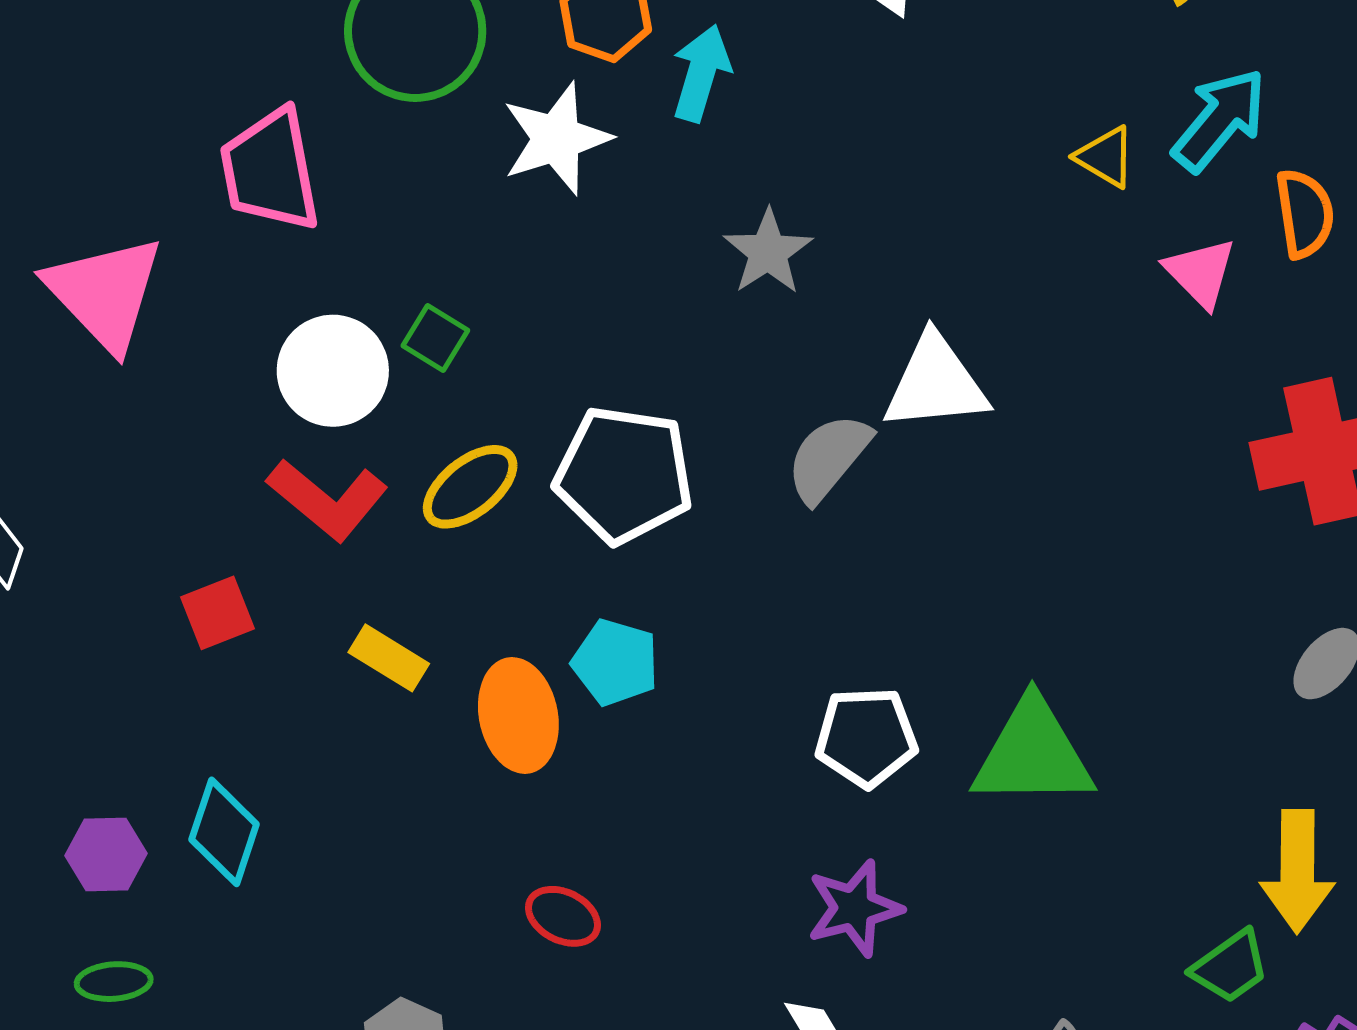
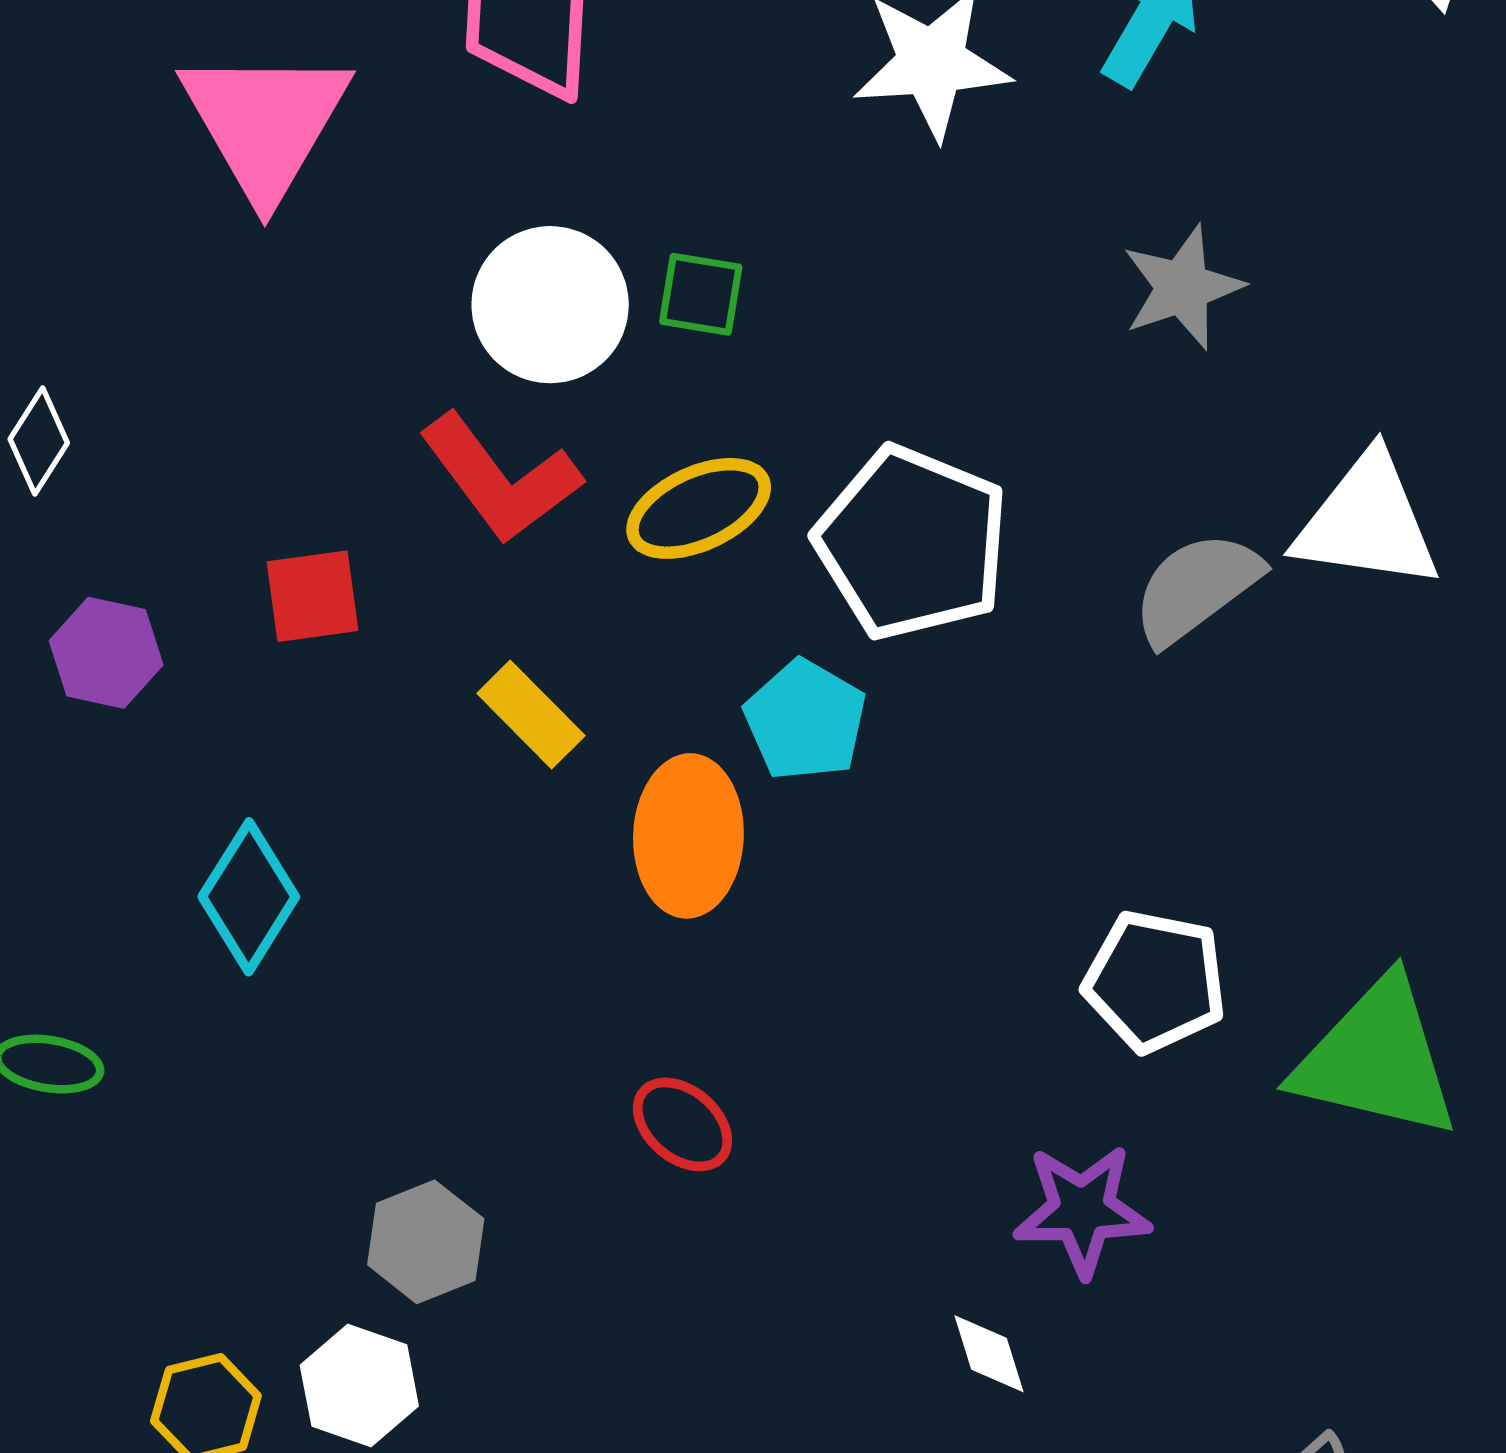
green square: (435, 338) -> (701, 294), turned -36
cyan pentagon: (615, 662) -> (805, 720), moved
purple hexagon: (106, 854) -> (106, 653), moved

